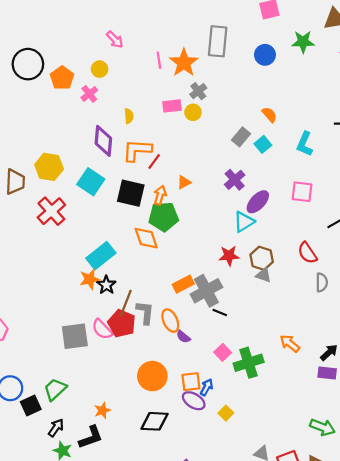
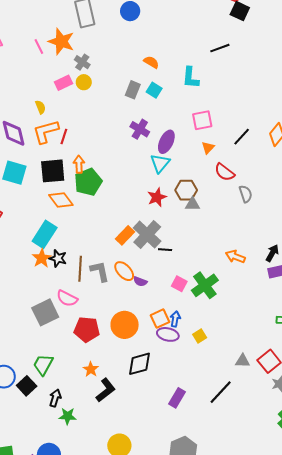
yellow semicircle: (129, 116) -> (40, 107), moved
orange triangle: (184, 182) -> (208, 148), moved
orange diamond: (146, 238) -> (61, 200), moved
red pentagon: (122, 323) -> (87, 329), moved
yellow square: (226, 413) -> (200, 336), turned 32
black L-shape: (91, 437) -> (106, 390), moved

